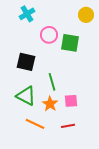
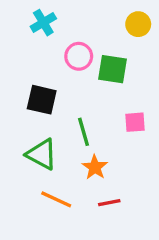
pink square: (71, 101) -> (135, 122), moved
orange star: (50, 104) -> (95, 167), moved

